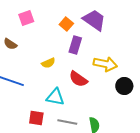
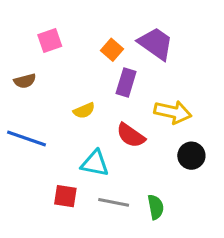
brown semicircle: (10, 44) -> (25, 81), turned -48
black circle: (124, 86) -> (191, 156), moved

